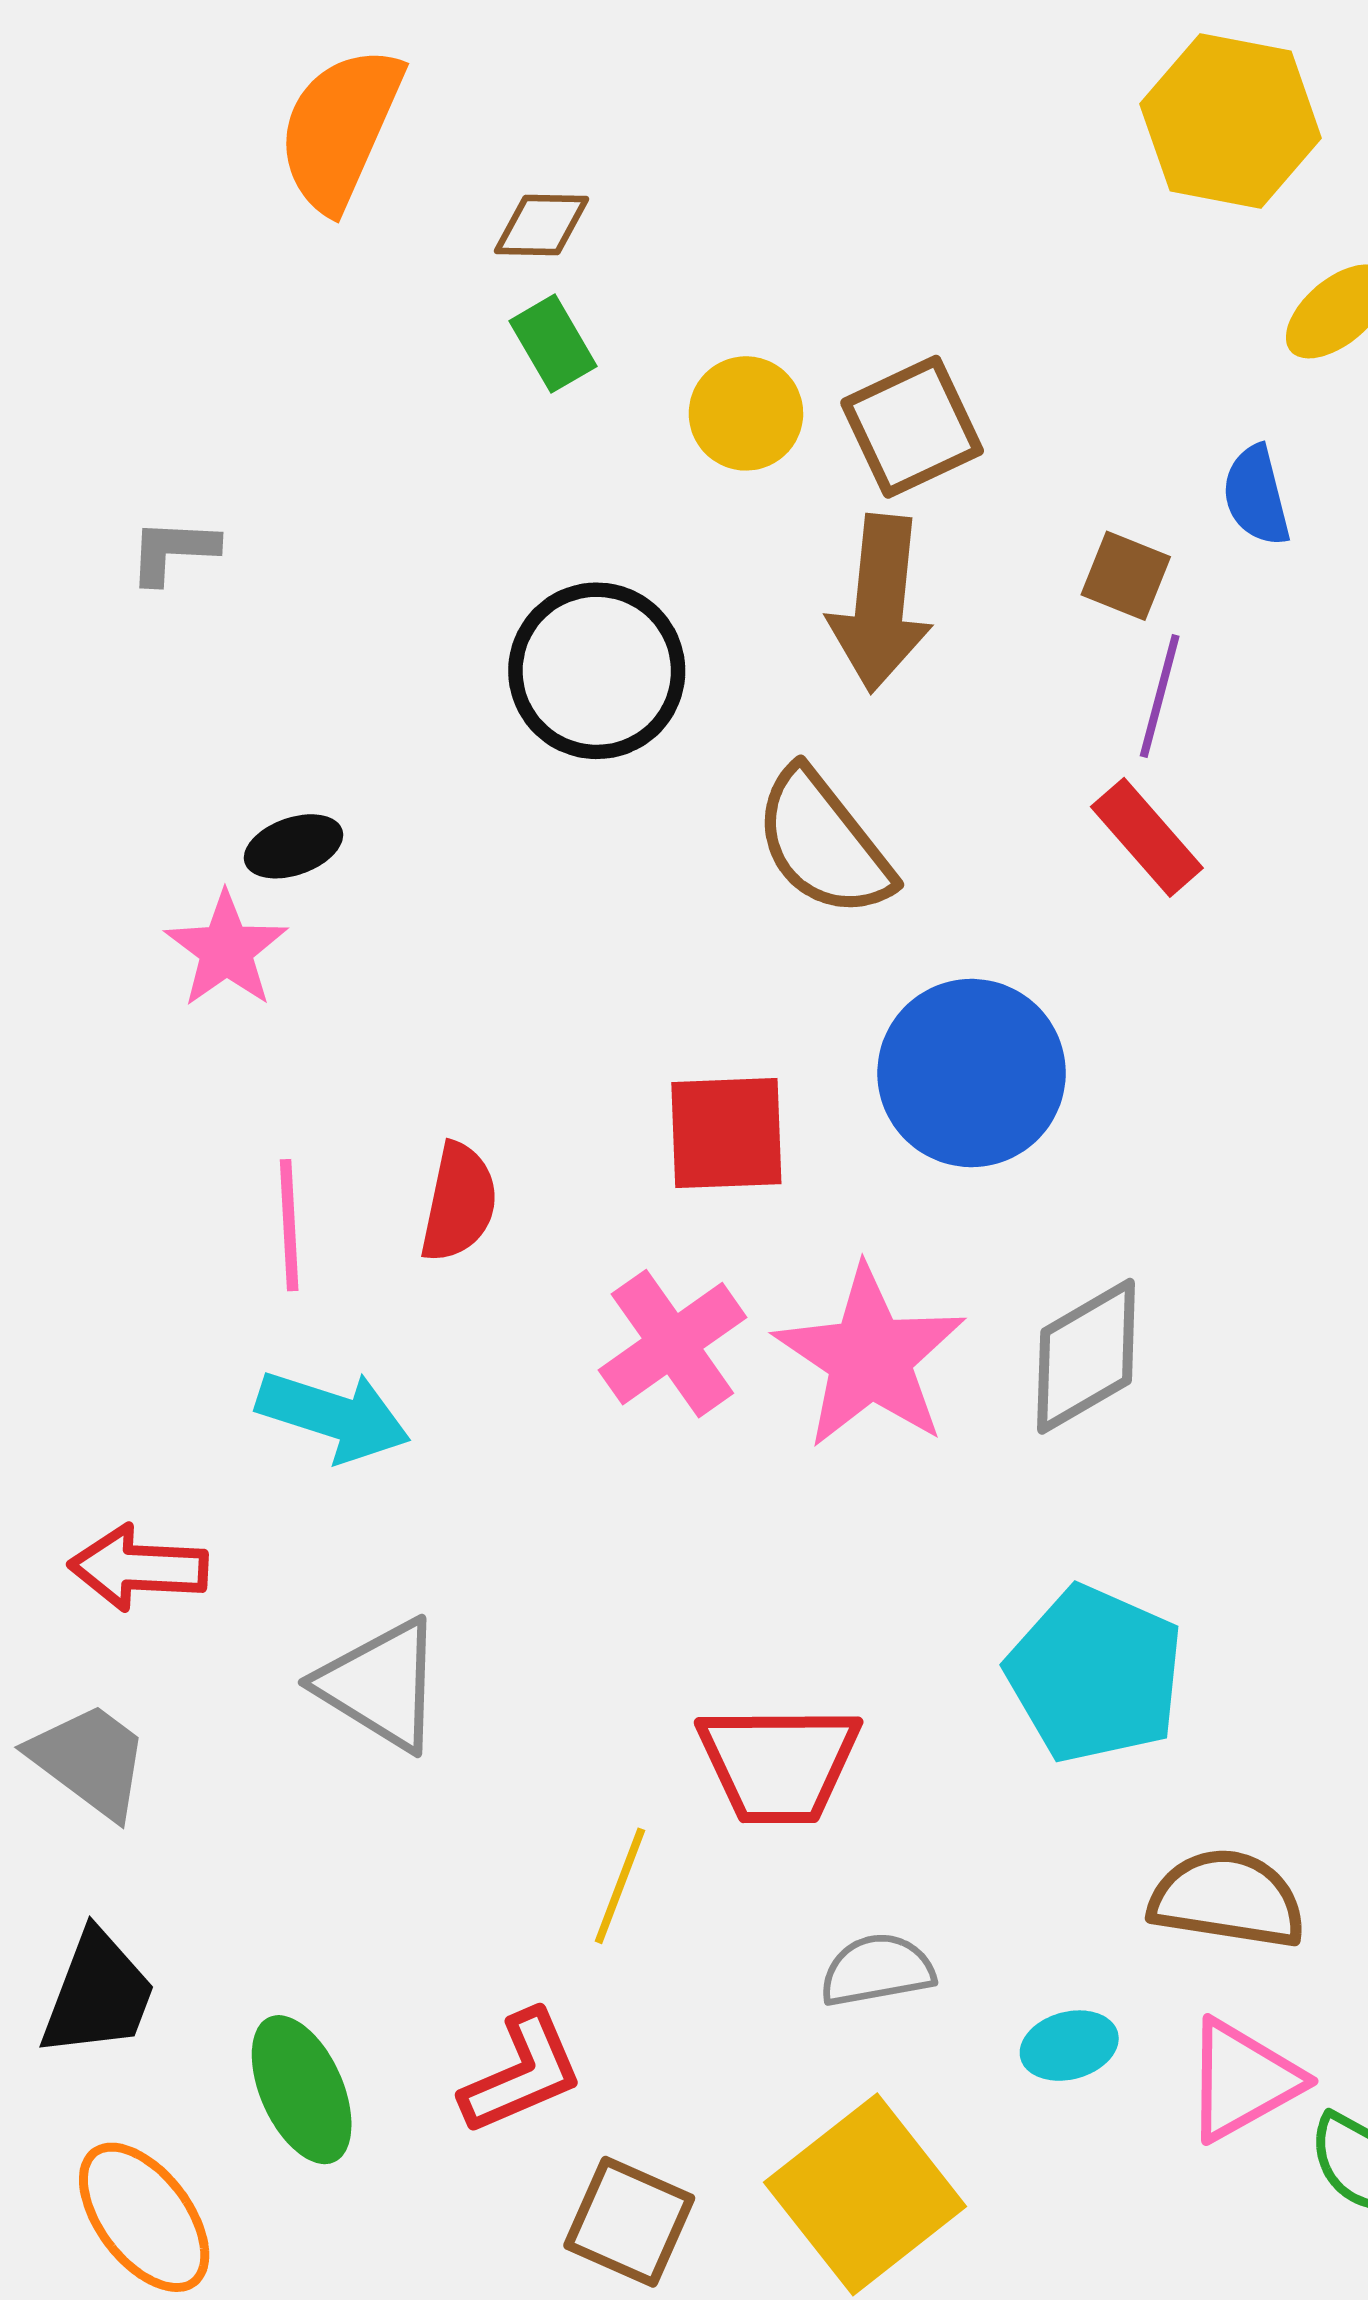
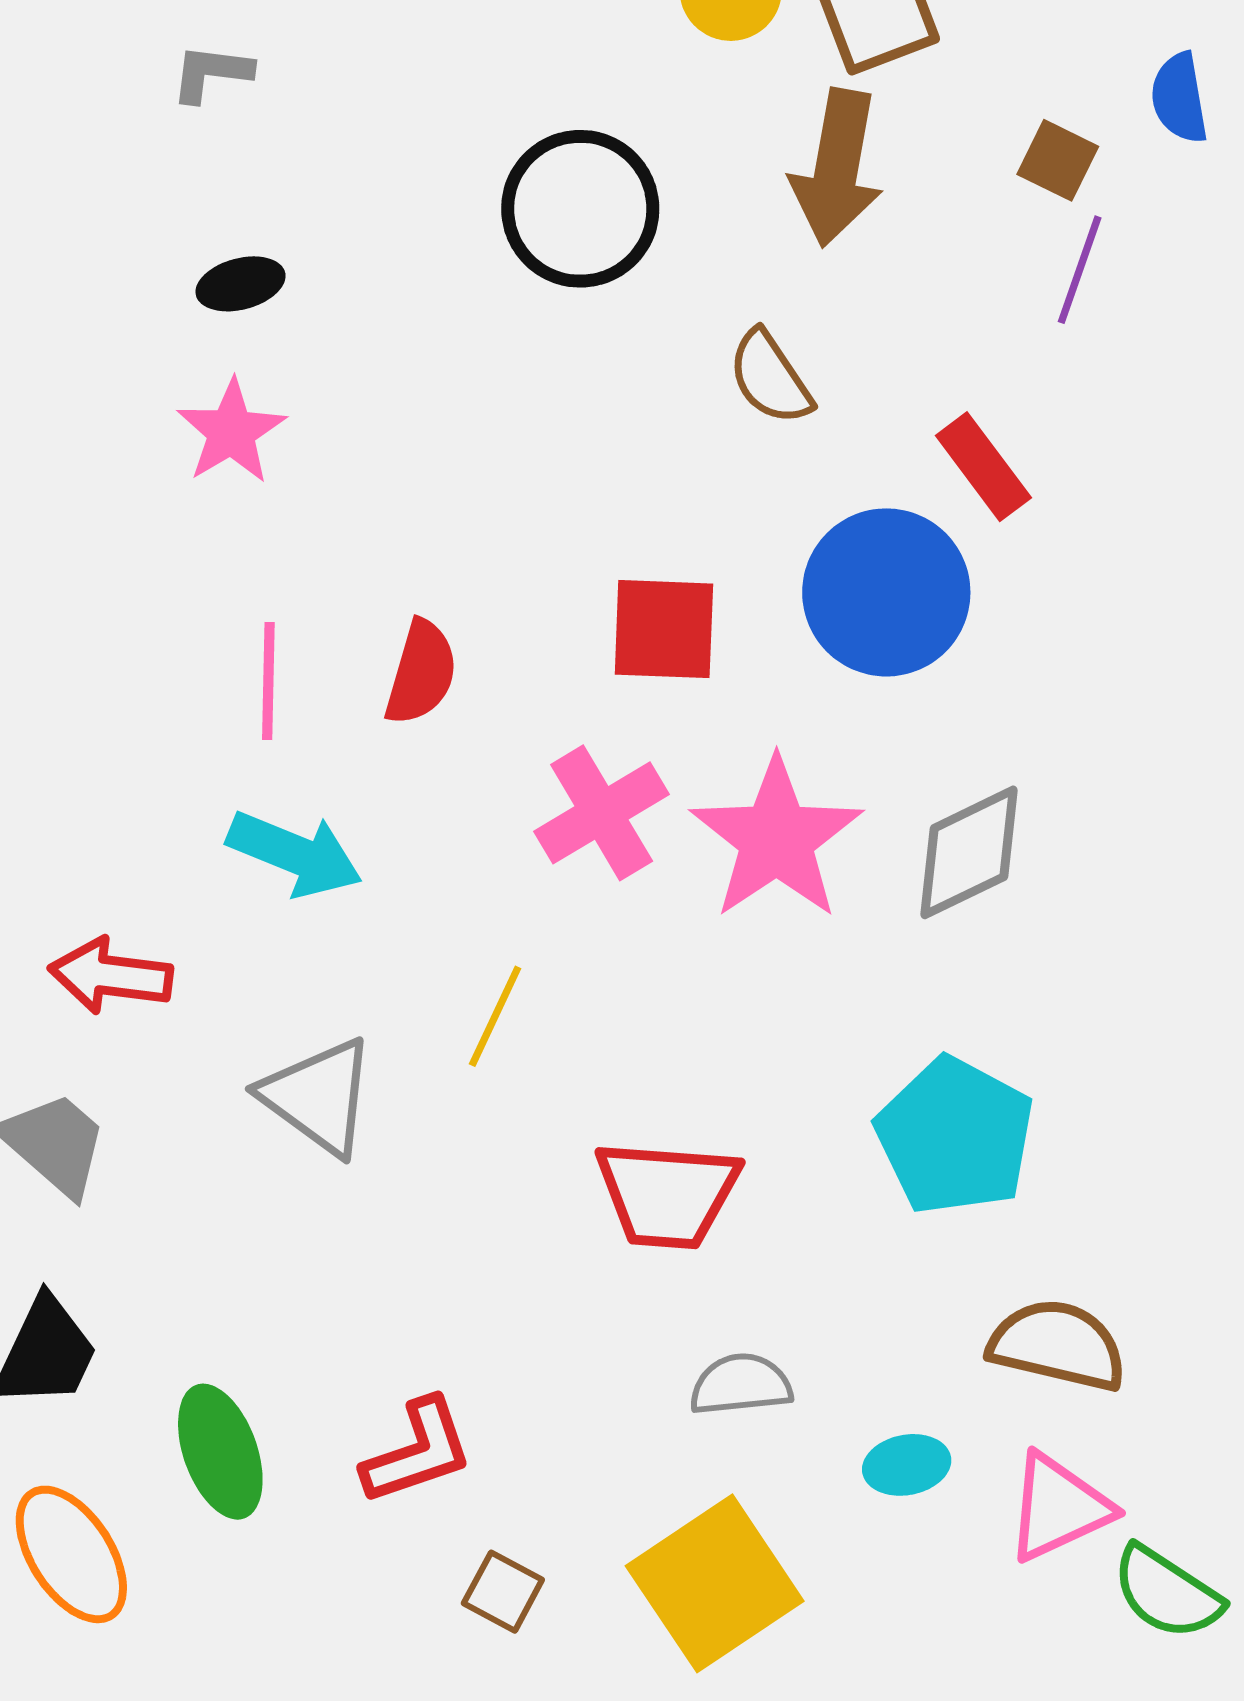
red rectangle: (1147, 837) -> (983, 467), moved
brown semicircle: (823, 843) -> (770, 378), size x0.7
black ellipse: (293, 846) -> (241, 284), moved
yellow line: (620, 1886) -> (495, 1016), moved
brown square: (629, 2222) -> (503, 1592), size x0.7

